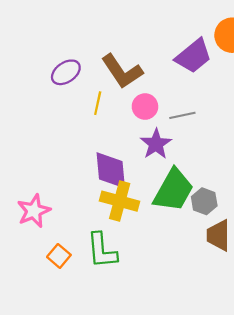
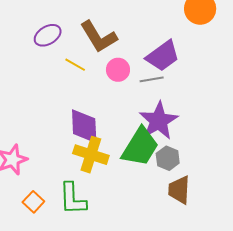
purple trapezoid: (193, 56) -> (163, 56), moved
yellow line: (98, 103) -> (75, 65), turned -75
purple star: (156, 144) -> (159, 121), moved, size x1.4

